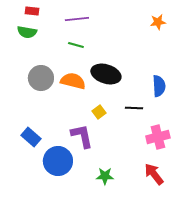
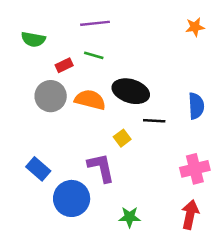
red rectangle: (32, 11) -> (64, 65), moved, turned -32
black line: (134, 108) -> (154, 121), moved
red arrow: (154, 174) -> (190, 215), turned 50

